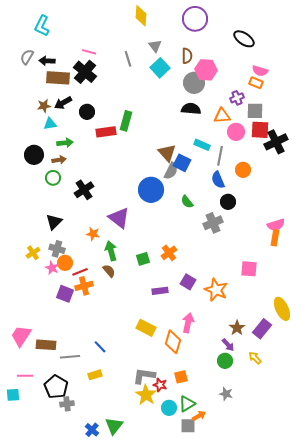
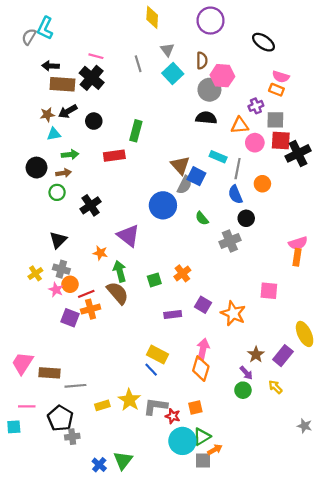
gray semicircle: (27, 57) -> (29, 37), moved
red rectangle: (106, 132) -> (114, 156), moved
brown semicircle: (109, 271) -> (118, 293), size x1.6
orange diamond: (173, 342) -> (201, 369), moved
blue line: (100, 347) -> (151, 370), moved
gray star: (226, 394) -> (305, 426), moved
yellow star: (146, 395) -> (129, 400), moved
cyan circle: (169, 408) -> (182, 441), size x1.6

